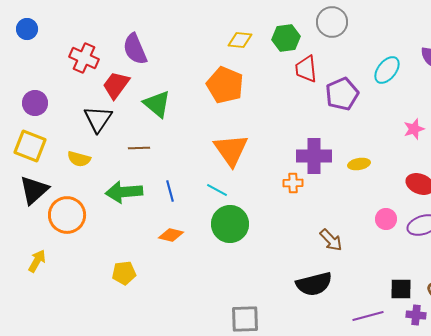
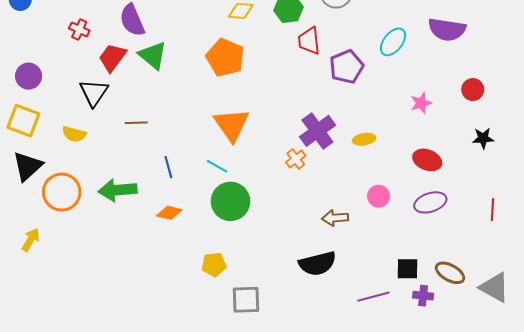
red cross: (84, 58) -> (79, 29), size x0.7
green triangle: (157, 104) -> (153, 55), moved
purple cross: (314, 156) -> (317, 131), turned -36
orange cross: (293, 183) -> (296, 159), turned -36
green arrow: (124, 192) -> (118, 190), moved
pink circle: (386, 219) -> (379, 196), moved
brown arrow: (331, 240) -> (335, 218), turned 130
yellow pentagon: (124, 273) -> (214, 265), moved

